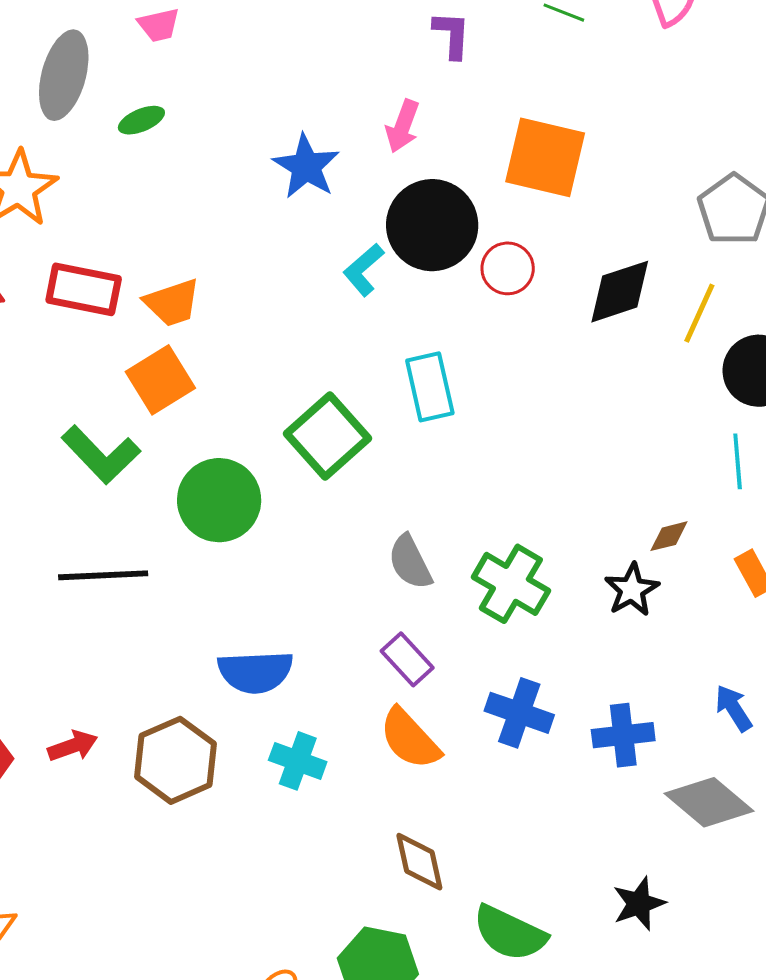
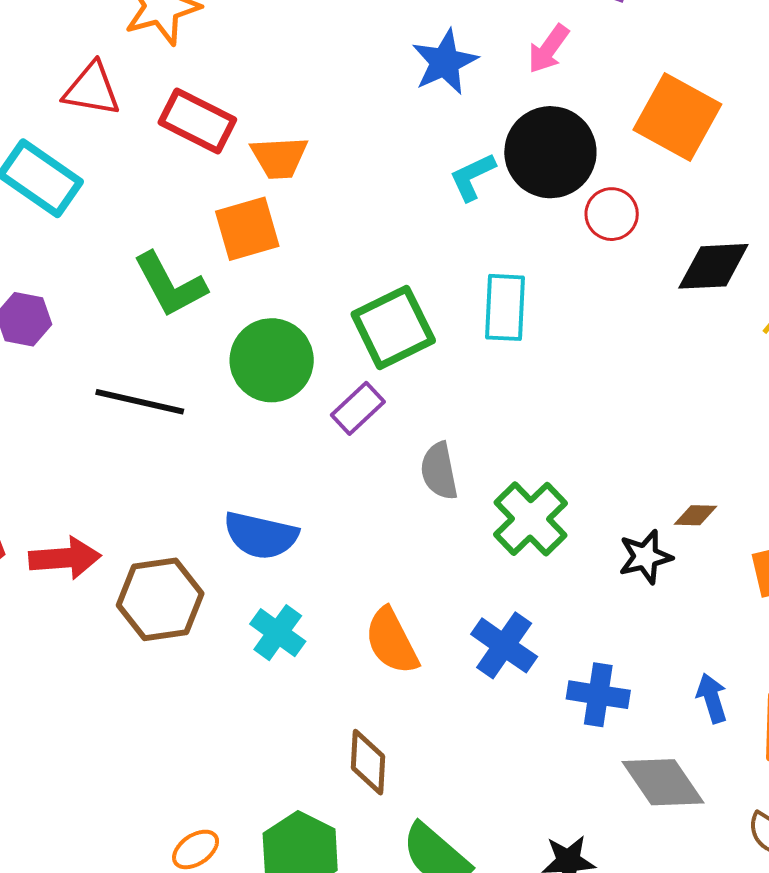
purple rectangle: (407, 659) -> (358, 408), moved, turned 74
red arrow: (73, 746) -> (65, 558), size x1.4

